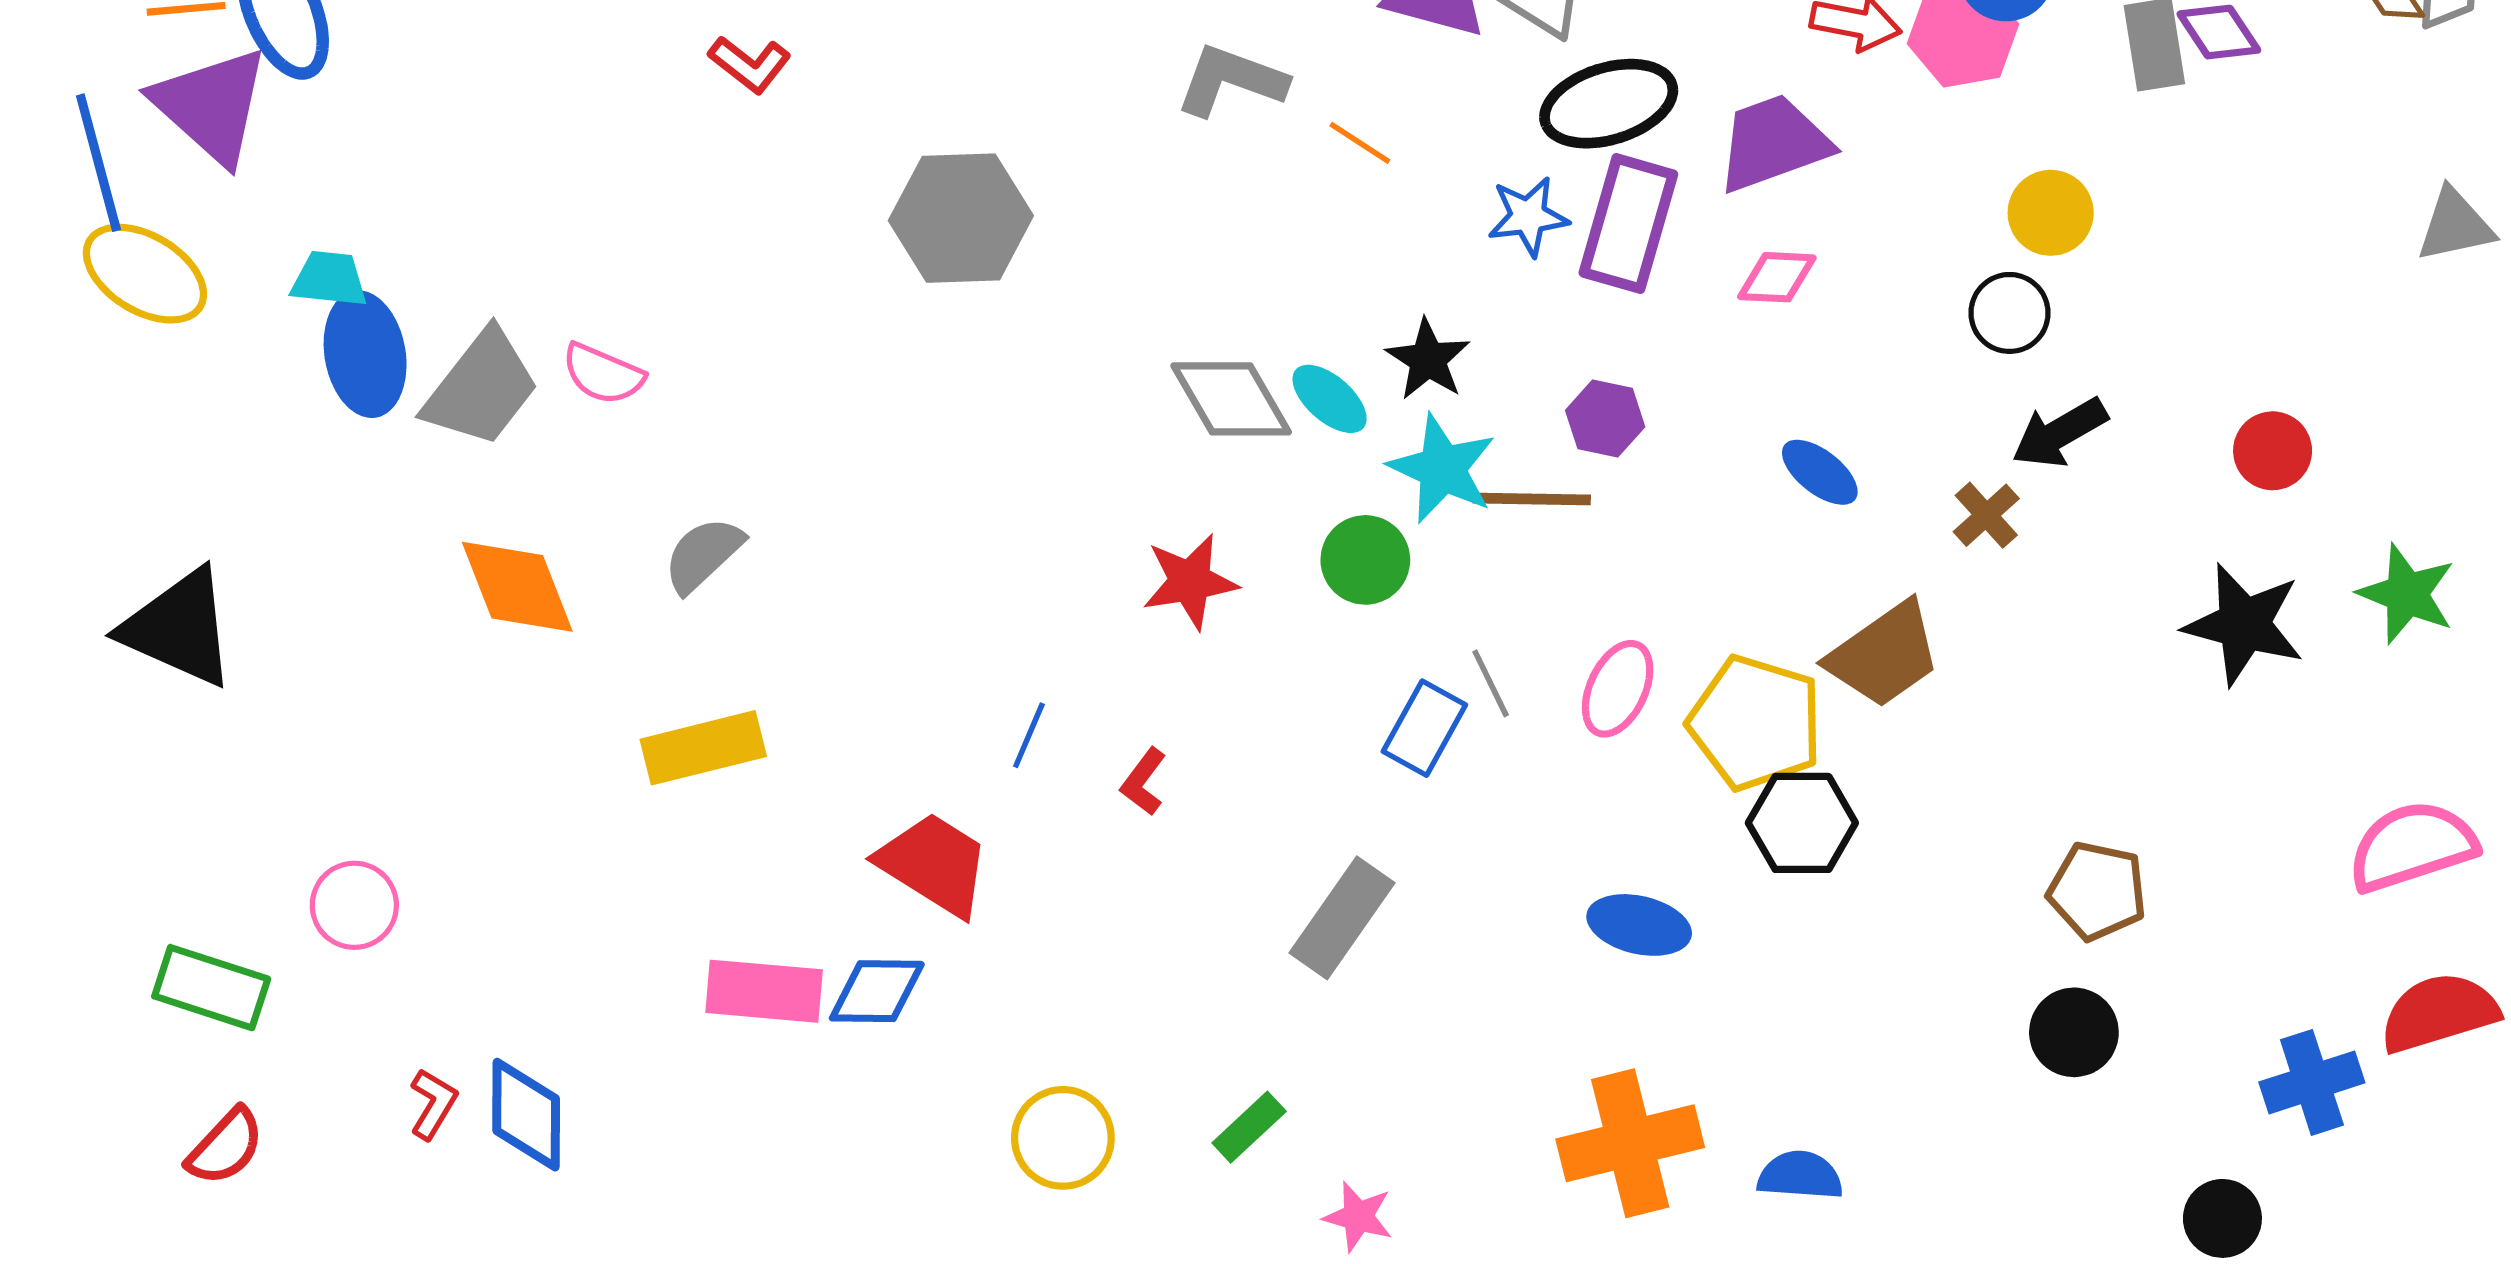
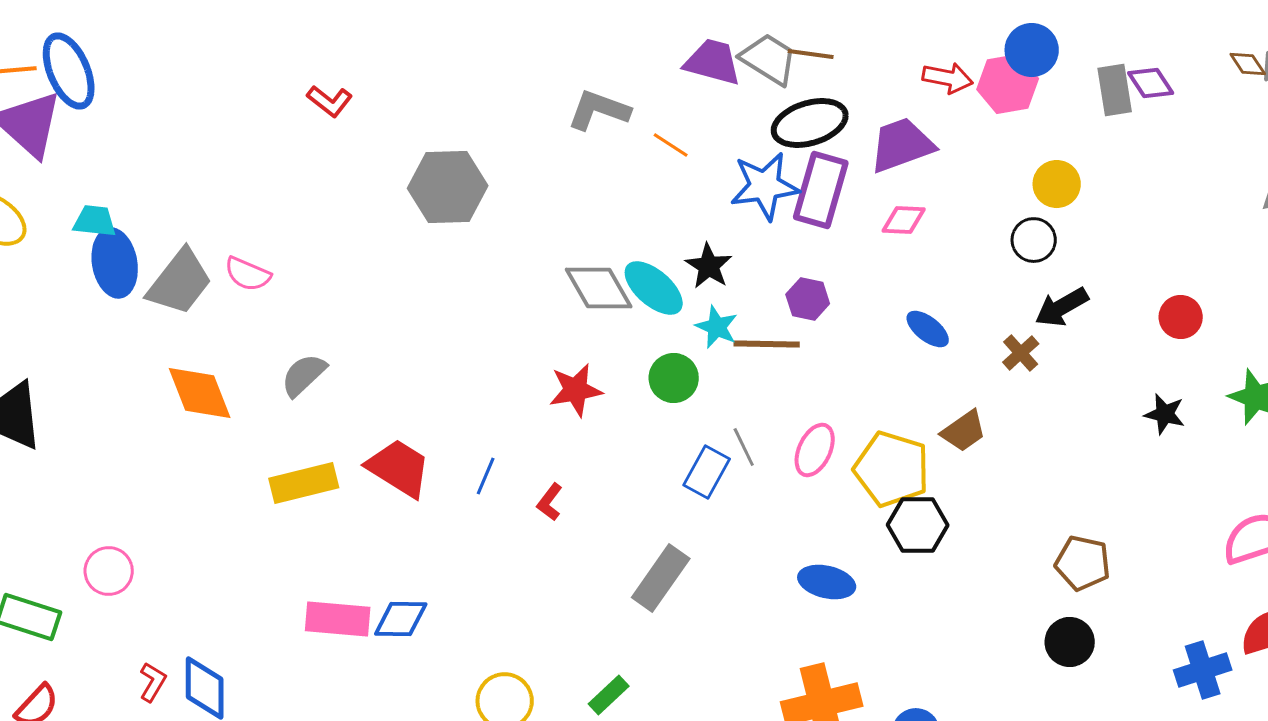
blue star: (1528, 216) -> (765, 186), size x1.5
cyan ellipse: (1330, 399) -> (654, 288), size x1.4
cyan star: (1442, 469) -> (717, 327), size x0.7
black star: (2244, 624) -> (1165, 414), size x0.6
brown trapezoid: (1884, 655) -> (964, 431), size x0.7
red trapezoid: (934, 864) -> (399, 468), moved

